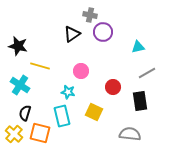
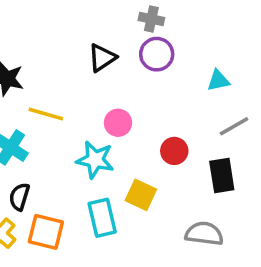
gray cross: (90, 15) -> (151, 19), moved
cyan star: (68, 92) -> (95, 160), size x1.5
cyan rectangle: (62, 116) -> (102, 218), moved

